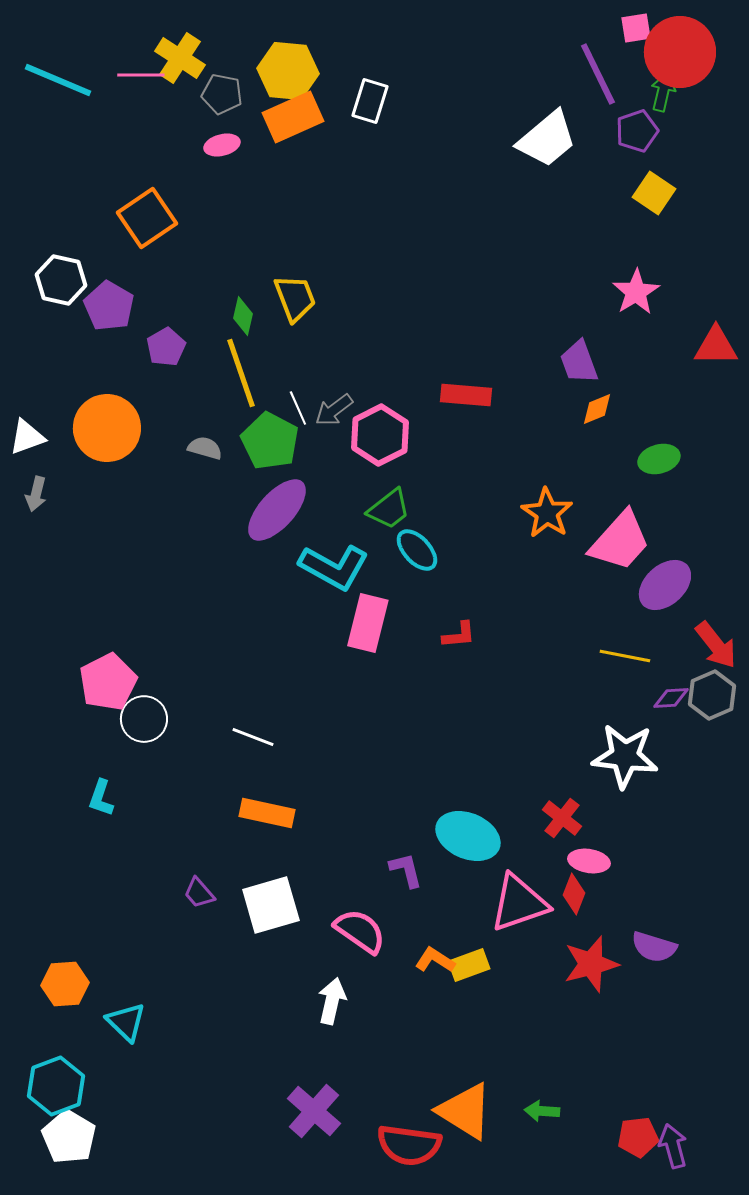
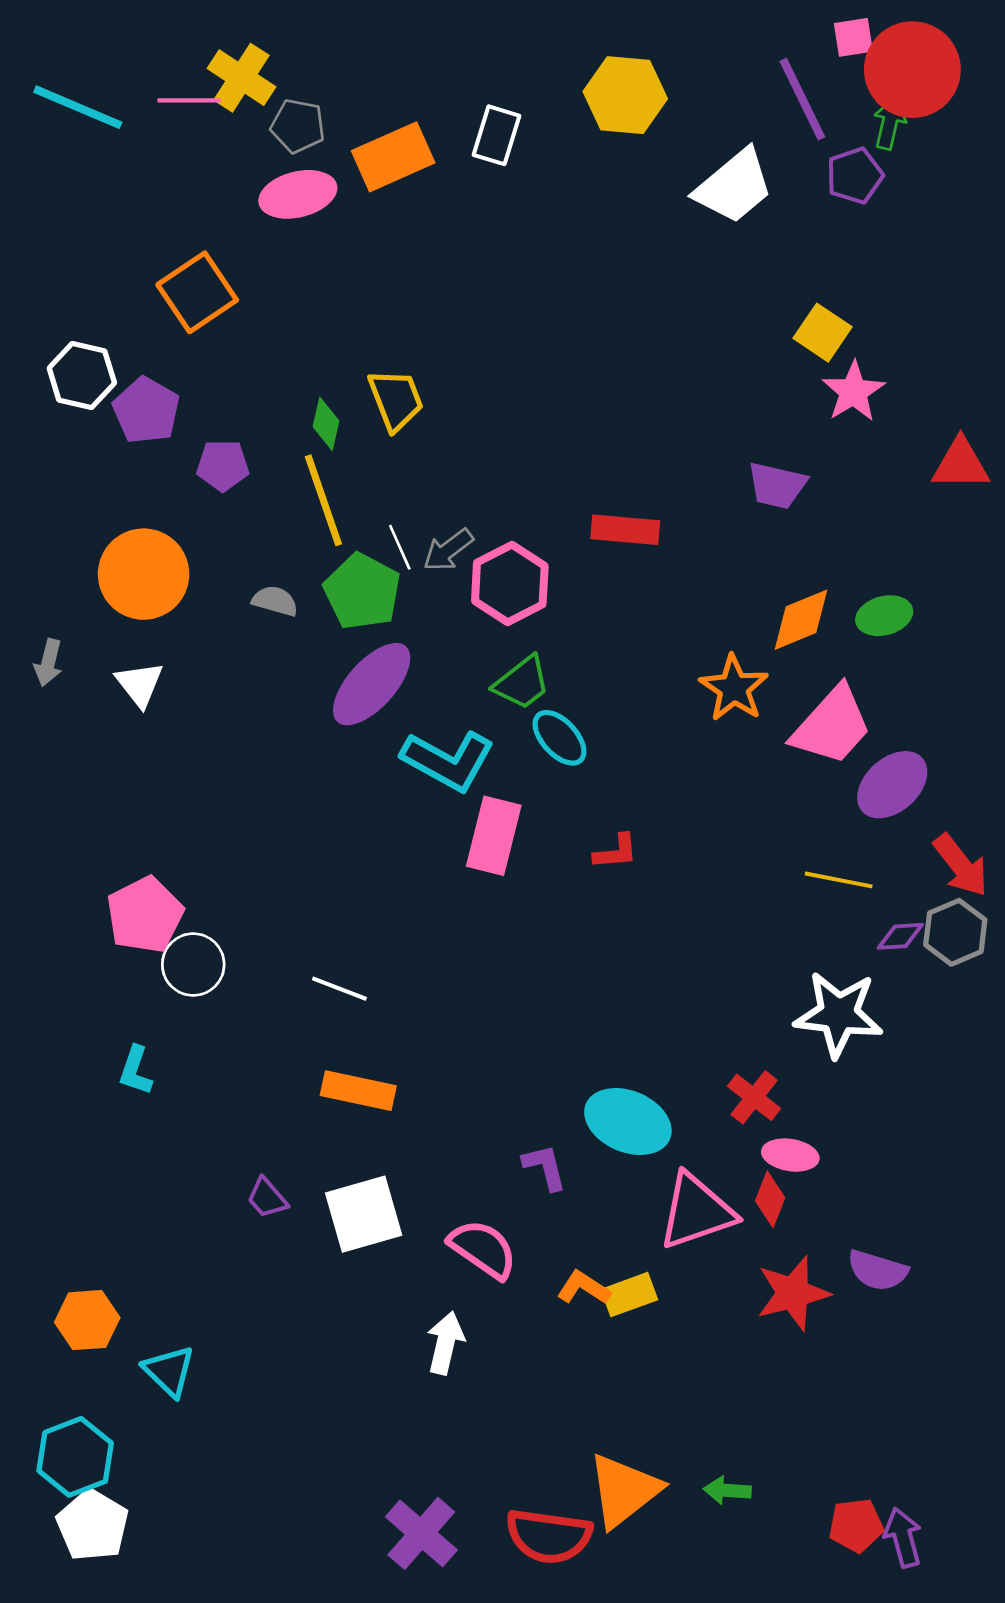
yellow hexagon: (288, 71) -> (625, 95), moved
pink ellipse: (222, 145) -> (298, 194), size x1.6
yellow square: (654, 193) -> (822, 333), moved
purple pentagon: (166, 347) -> (223, 465), turned 30
purple trapezoid: (579, 362) -> (777, 486), turned -57
orange diamond: (597, 409) -> (801, 620), moved, size x1.5
white triangle: (27, 437) -> (140, 684), moved, turned -48
purple cross: (314, 1111) -> (421, 1533), moved
orange triangle: (465, 1111) -> (624, 1490), turned 50

